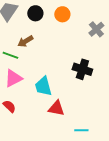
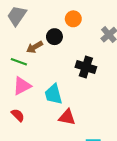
black circle: (35, 13) -> (54, 37), moved
black cross: (82, 69) -> (86, 67), moved

